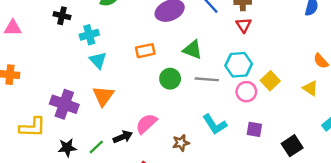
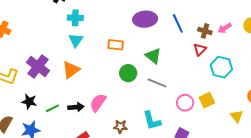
cyan hexagon: (239, 65) -> (221, 67), moved
pink semicircle: (146, 124) -> (98, 103), turned -30

